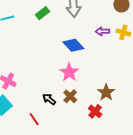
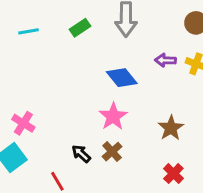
brown star: (106, 92) -> (171, 128), moved
red cross: (95, 111) -> (173, 173), moved

